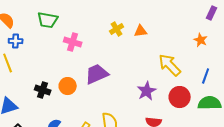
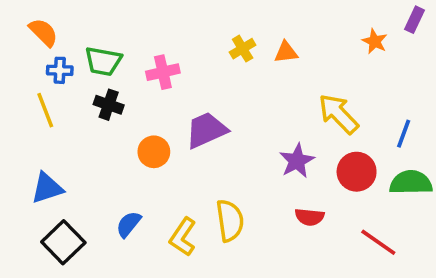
green trapezoid: (48, 20) -> (103, 61), moved
orange star: (201, 40) -> (375, 41), moved
pink cross: (73, 42) -> (163, 72), turned -30
black cross: (43, 90) -> (109, 105), moved

